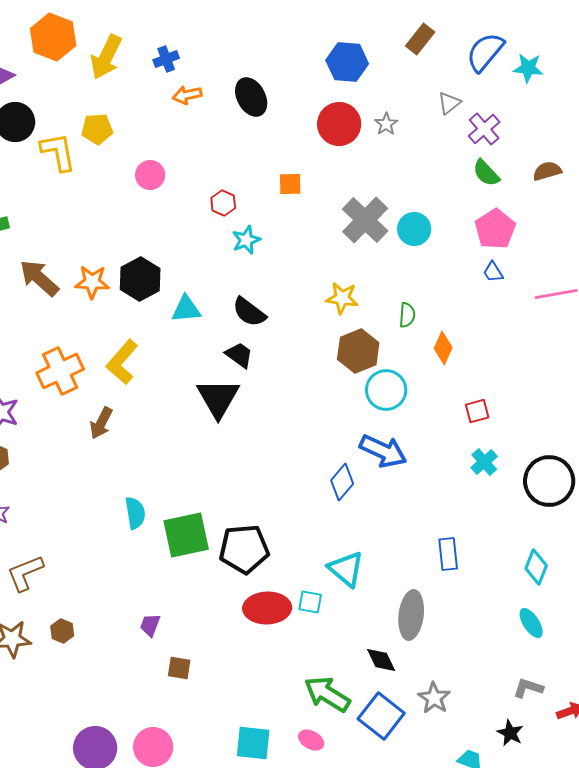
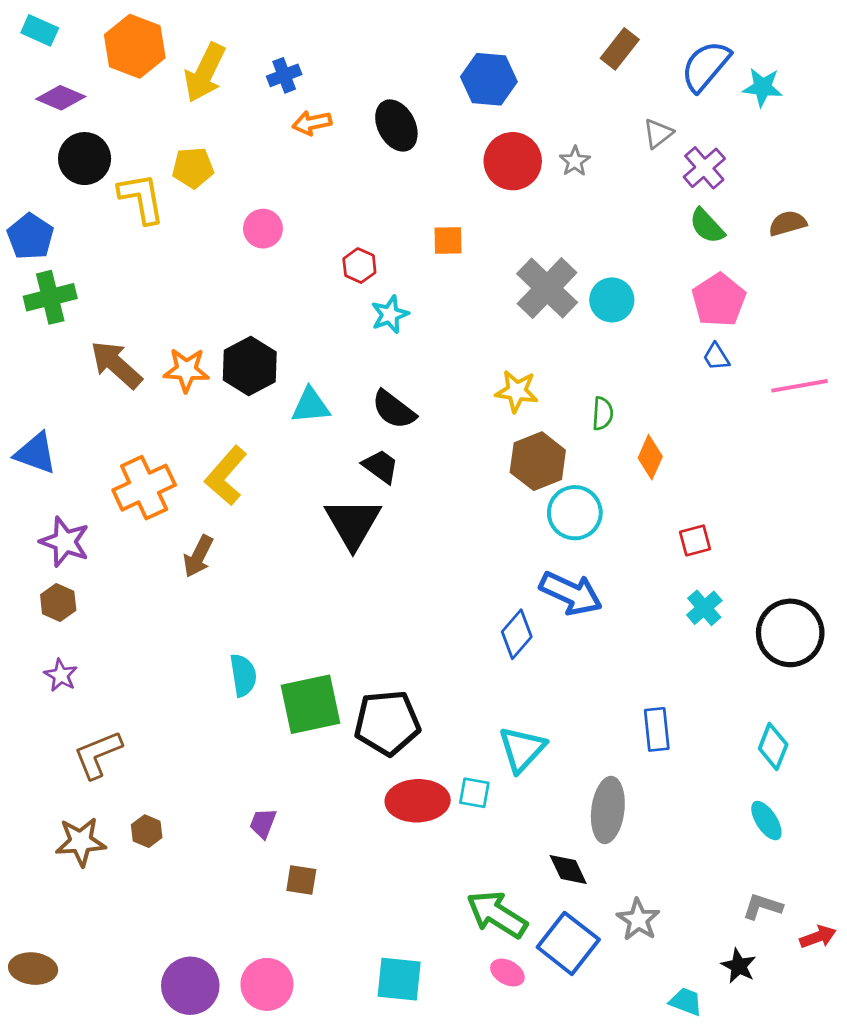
blue hexagon: (347, 62) -> (489, 79), moved
cyan triangle: (346, 569) -> (522, 749), turned 33
pink ellipse: (311, 740) -> (507, 973), moved

